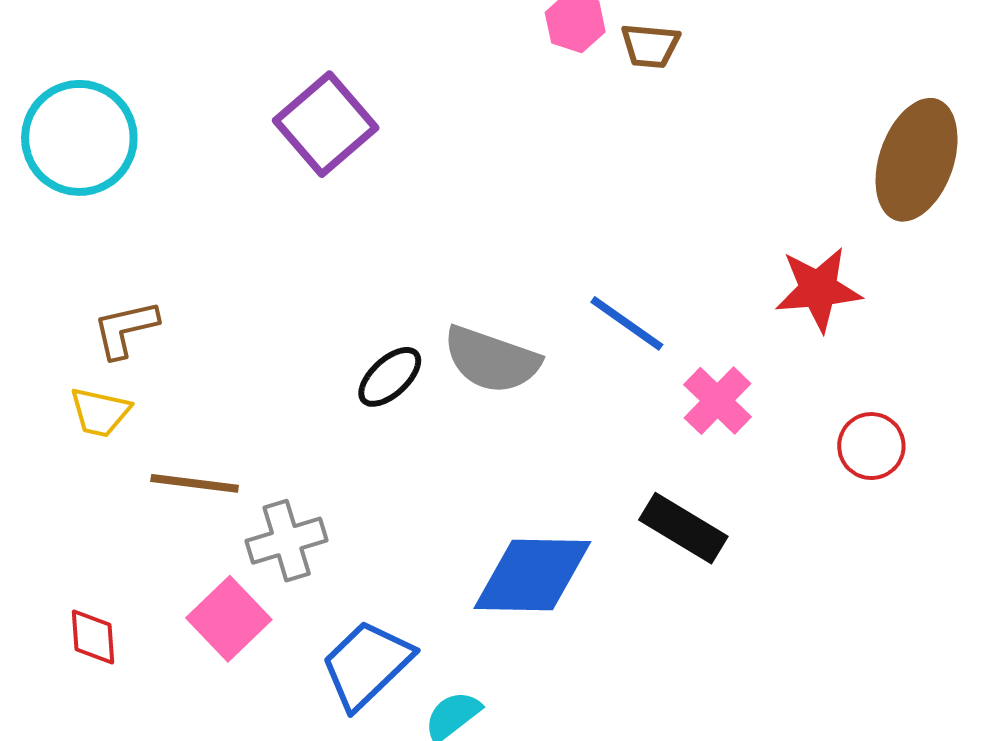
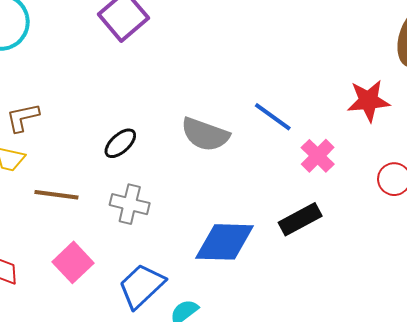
black ellipse: (390, 377) -> (120, 143), moved
black rectangle: (683, 528) -> (300, 219), turned -60
gray cross: (287, 541) -> (130, 204), moved, turned 30

